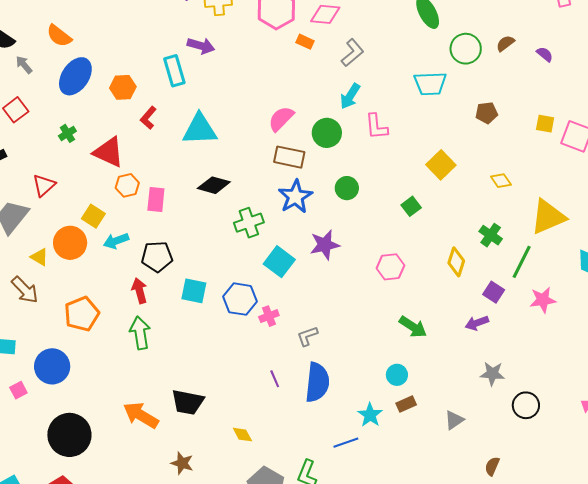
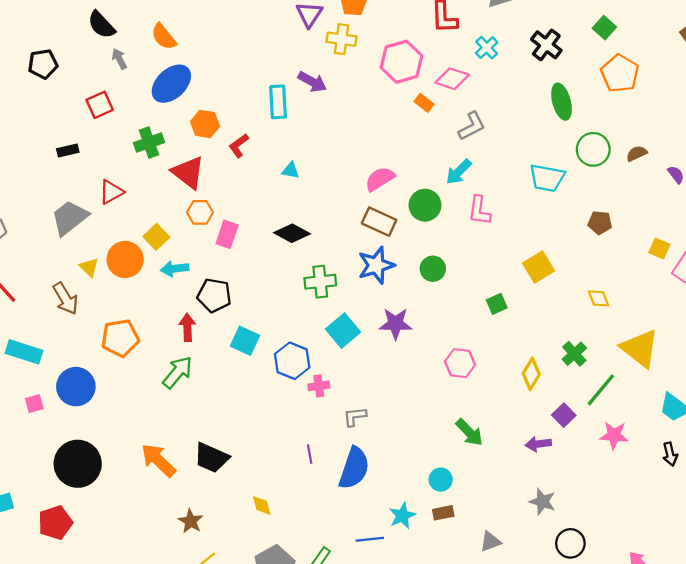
orange hexagon: (123, 87) -> (205, 124), moved
cyan triangle: (200, 129) -> (291, 170), size x0.5
green cross: (67, 133) -> (149, 143), size x1.5
yellow triangle: (548, 217) -> (640, 348), turned 48
green arrow: (140, 333) -> (178, 372), turned 36

